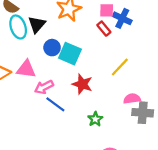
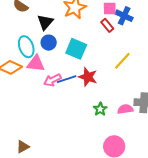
cyan ellipse: (18, 27) -> (26, 47), moved
blue circle: (52, 48) -> (49, 43), moved
pink semicircle: (132, 99) -> (125, 109), moved
blue line: (55, 104) -> (67, 79), moved, turned -54

